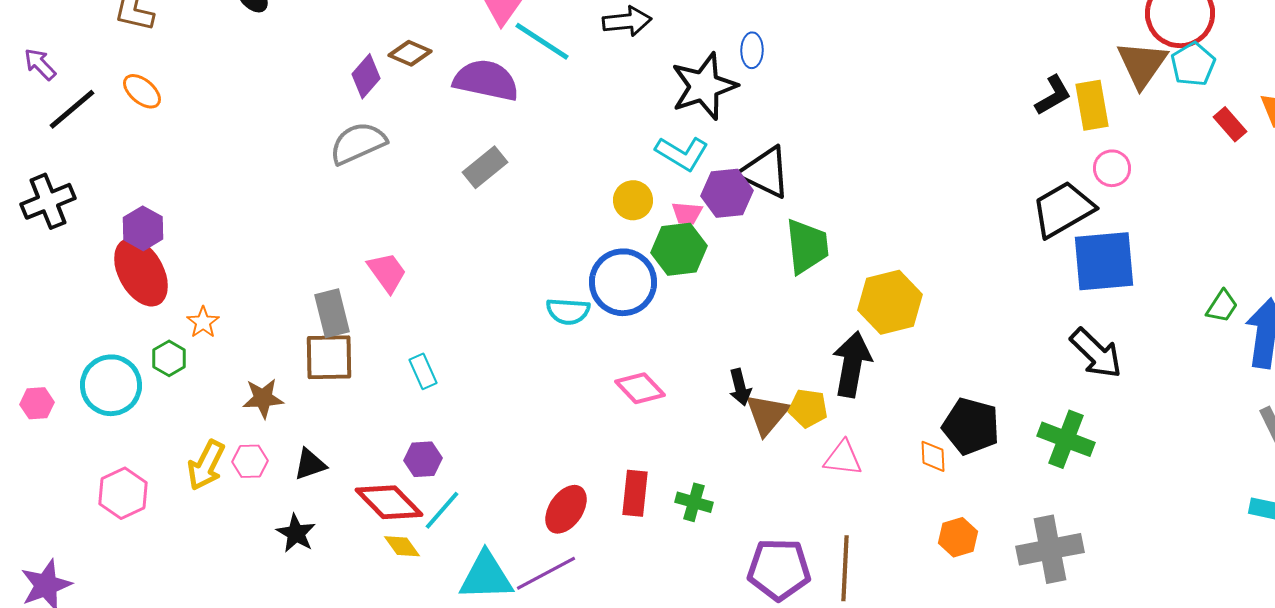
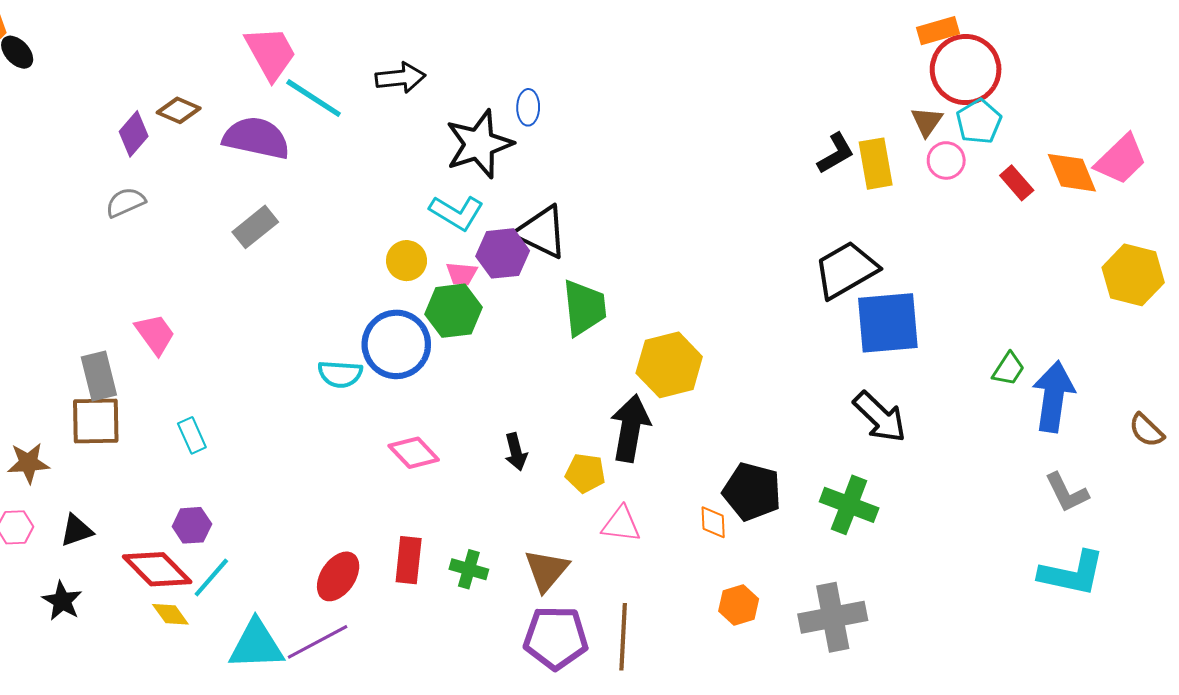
brown triangle: (1142, 64) -> (927, 122), size x0.6
gray semicircle: (358, 143) -> (125, 202), size x0.7
pink circle: (1112, 168) -> (946, 160), moved
brown triangle: (767, 414) -> (547, 570), moved

